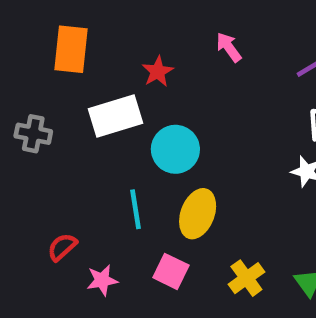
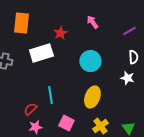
cyan circle: (175, 149) -> (90, 61), moved
yellow ellipse: (198, 214) -> (92, 97), moved
red semicircle: (62, 247) -> (30, 109), moved

